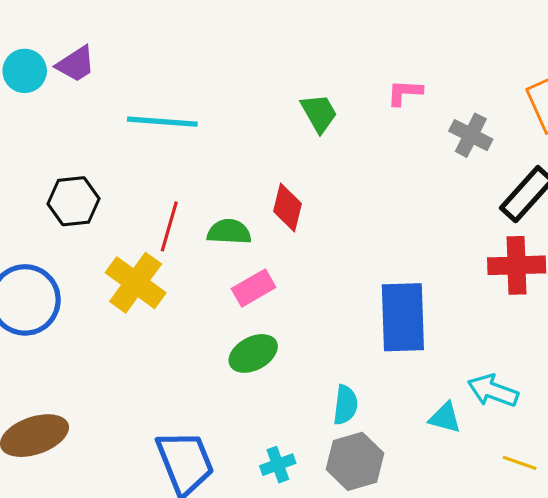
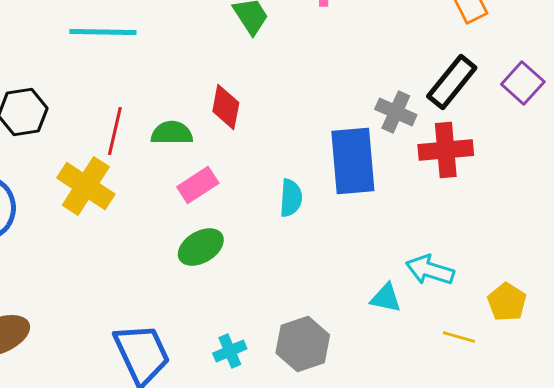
gray cross: (471, 135) -> (396, 112), moved
blue rectangle: (403, 317) -> (353, 161), moved
cyan semicircle: (345, 405) -> (291, 198), moved

